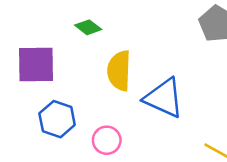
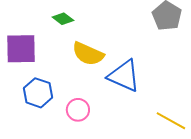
yellow semicircle: (119, 71) -> (88, 54), turned -68

